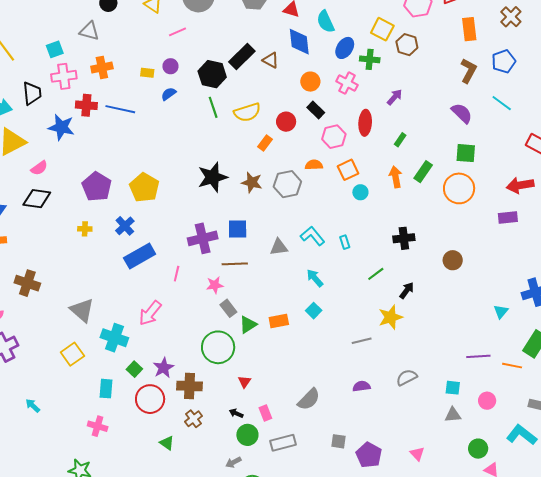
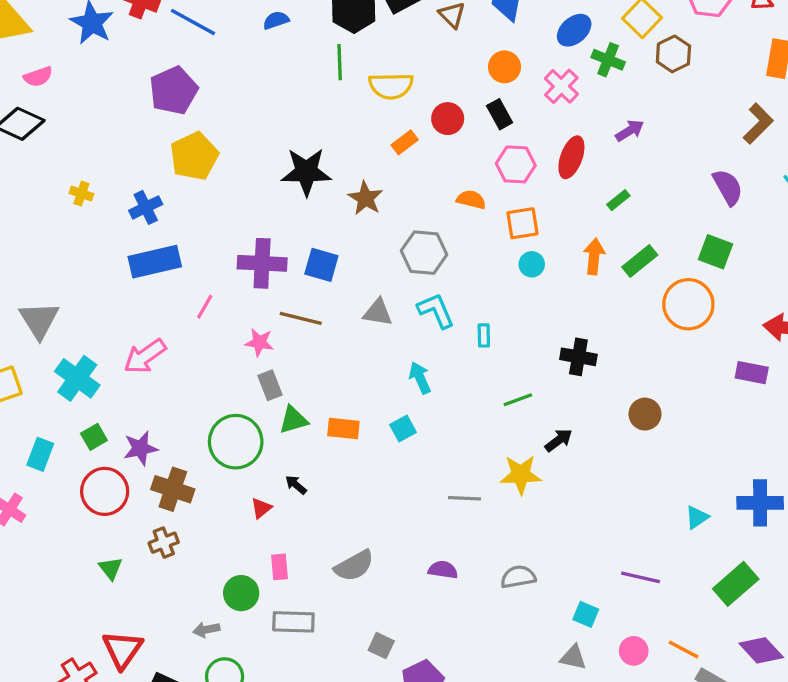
gray hexagon: (287, 184) -> (424, 253), moved
purple pentagon: (97, 187) -> (174, 90), moved
orange line: (512, 366) -> (684, 649), moved
black arrow: (236, 413) -> (296, 485), moved

